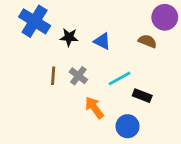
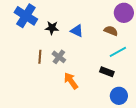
cyan line: (120, 78) -> (118, 52), moved
blue circle: (128, 126) -> (119, 96), moved

